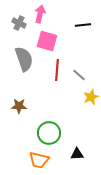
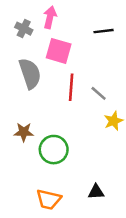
green circle: (49, 133) -> (54, 150), moved

